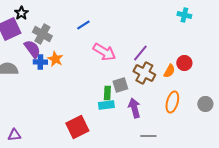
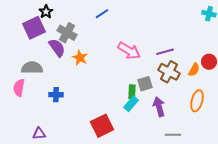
blue line: (83, 25) -> (102, 14), moved
purple line: (140, 53) -> (165, 52), turned 36
blue cross: (40, 62) -> (56, 95), moved
cyan rectangle: (106, 105) -> (131, 104), turned -42

